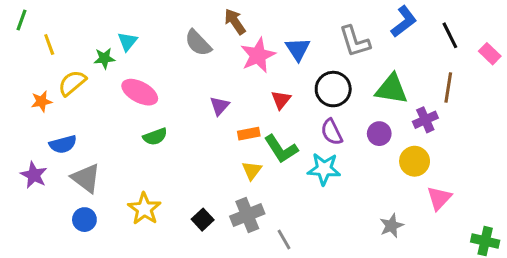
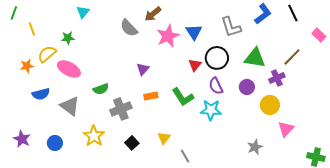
brown arrow: (235, 21) -> (153, 14), turned -96
black line: (450, 35) -> (293, 13), moved
cyan triangle: (127, 41) -> (83, 12), moved
brown line: (448, 88) -> (292, 57), turned 36
pink ellipse: (140, 92) -> (69, 69), moved
red triangle: (281, 100) -> (195, 65), moved
orange rectangle: (249, 134) -> (151, 96), moved
yellow triangle: (252, 170) -> (164, 138), moved
purple star: (34, 175) -> (22, 139), moved
gray triangle: (86, 178) -> (70, 106), moved
gray cross: (247, 215) -> (121, 109), moved

